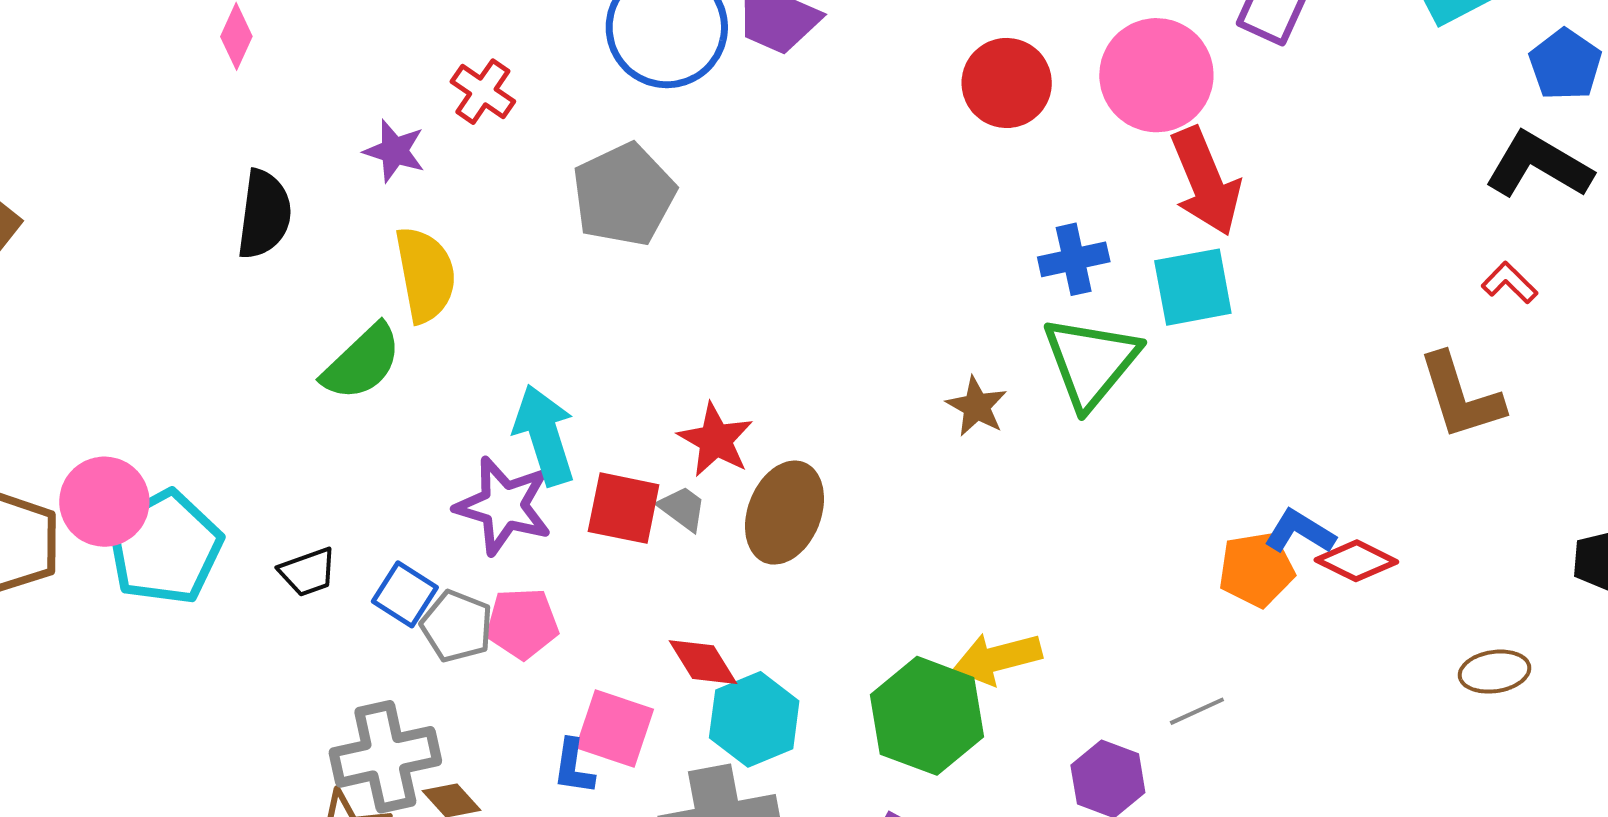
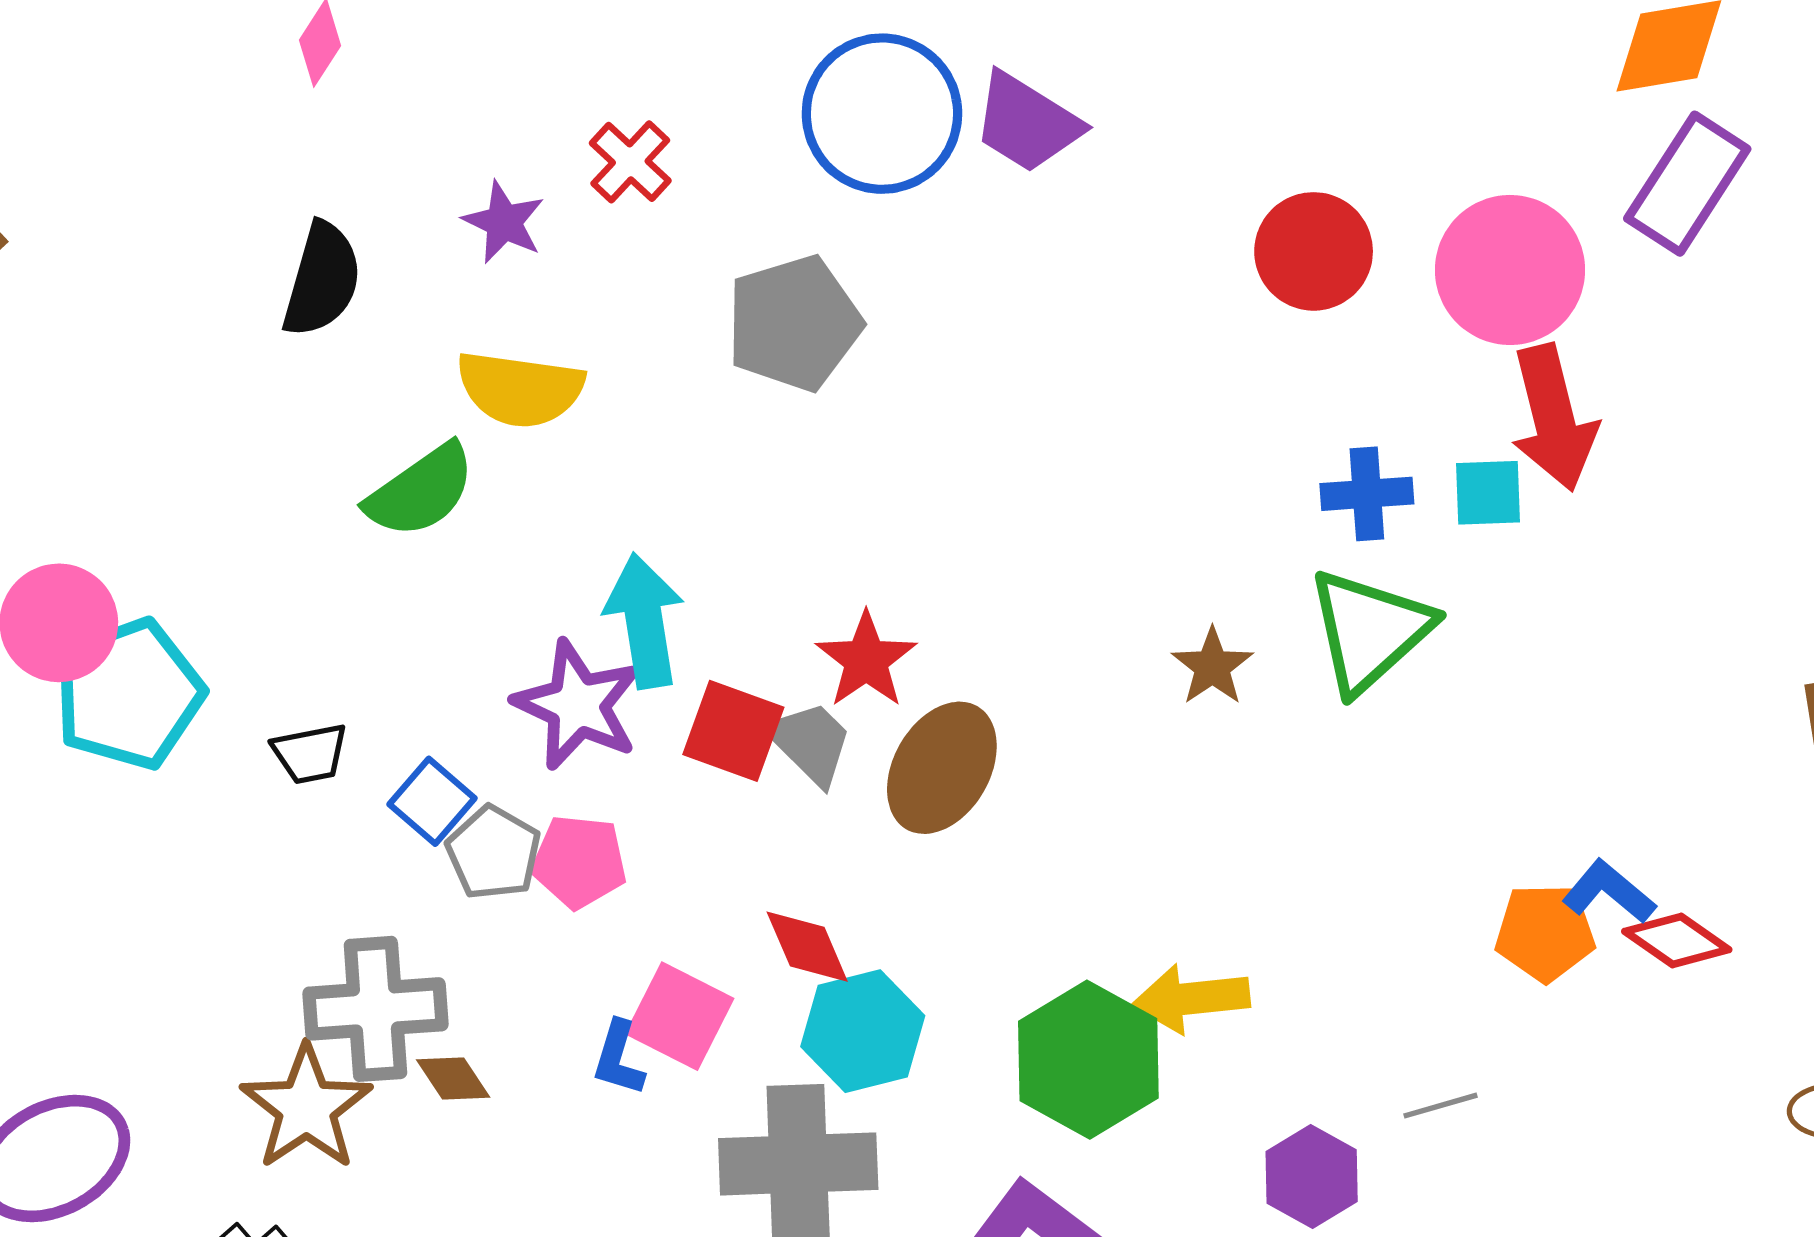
yellow semicircle: (425, 275) -> (520, 389), turned 100
cyan square: (1193, 287) -> (1488, 493), moved, size x0.7
gray trapezoid: (682, 508) -> (810, 743), size x1.4

